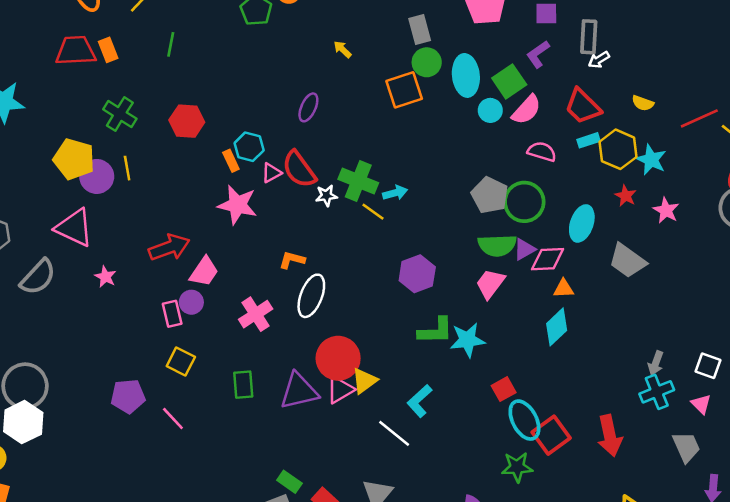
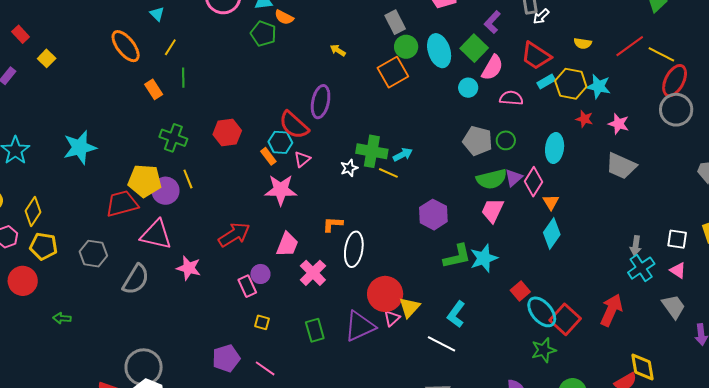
green line: (171, 44) -> (183, 78), moved
red trapezoid: (76, 51) -> (122, 204), moved
purple ellipse: (308, 107) -> (321, 102), size x1.4
cyan circle: (490, 110) -> (468, 88), moved
red semicircle: (299, 169) -> (294, 125), moved
green circle: (524, 202) -> (506, 140), size x0.6
pink diamond: (548, 259) -> (533, 182), turned -44
gray trapezoid: (627, 261) -> (621, 166), moved
pink trapezoid: (204, 272) -> (287, 245), moved
pink star: (105, 277) -> (189, 268), size x1.4
orange triangle: (564, 289) -> (551, 202), turned -48
yellow square: (181, 362) -> (262, 322), size x0.7
pink triangle: (340, 390) -> (392, 318), size x0.7
red arrow: (610, 436) -> (611, 310), turned -132

